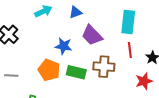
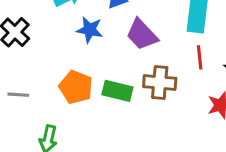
blue star: (64, 46) -> (90, 30), moved

